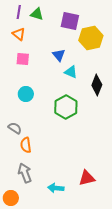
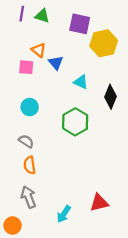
orange triangle: (19, 34) -> (39, 50), moved
blue triangle: (59, 55) -> (56, 63), moved
gray semicircle: (15, 128) -> (26, 141), moved
cyan arrow: (56, 188) -> (64, 214), turned -63

